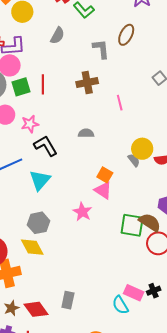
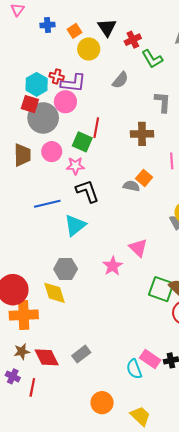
green square: (21, 87) -> (82, 142), moved, turned 30
orange square: (105, 175) -> (144, 178), moved
gray rectangle: (68, 300) -> (81, 354), turned 30

